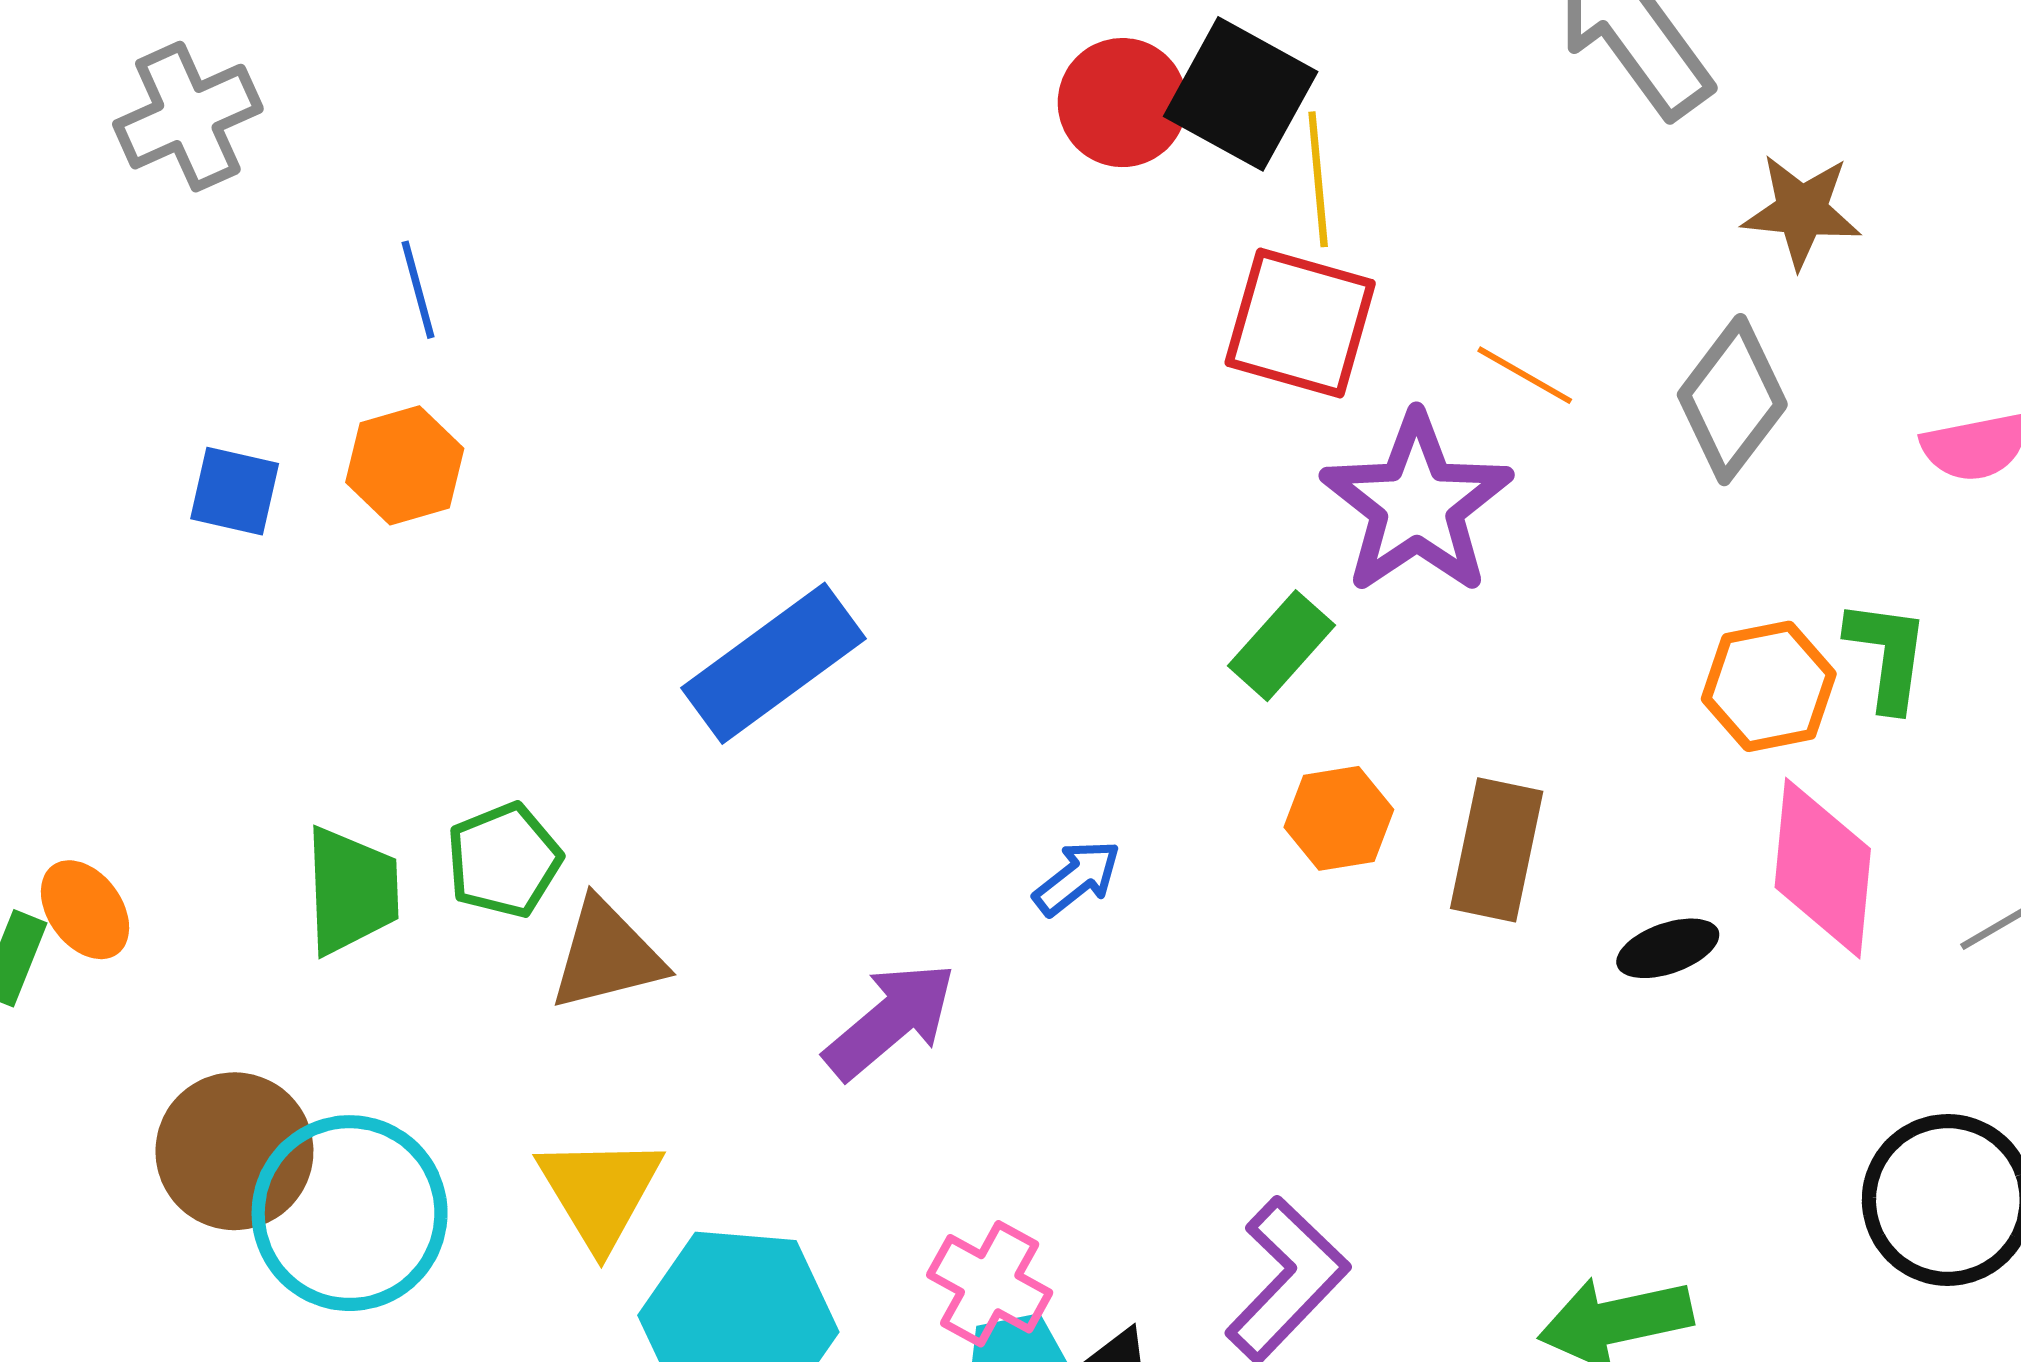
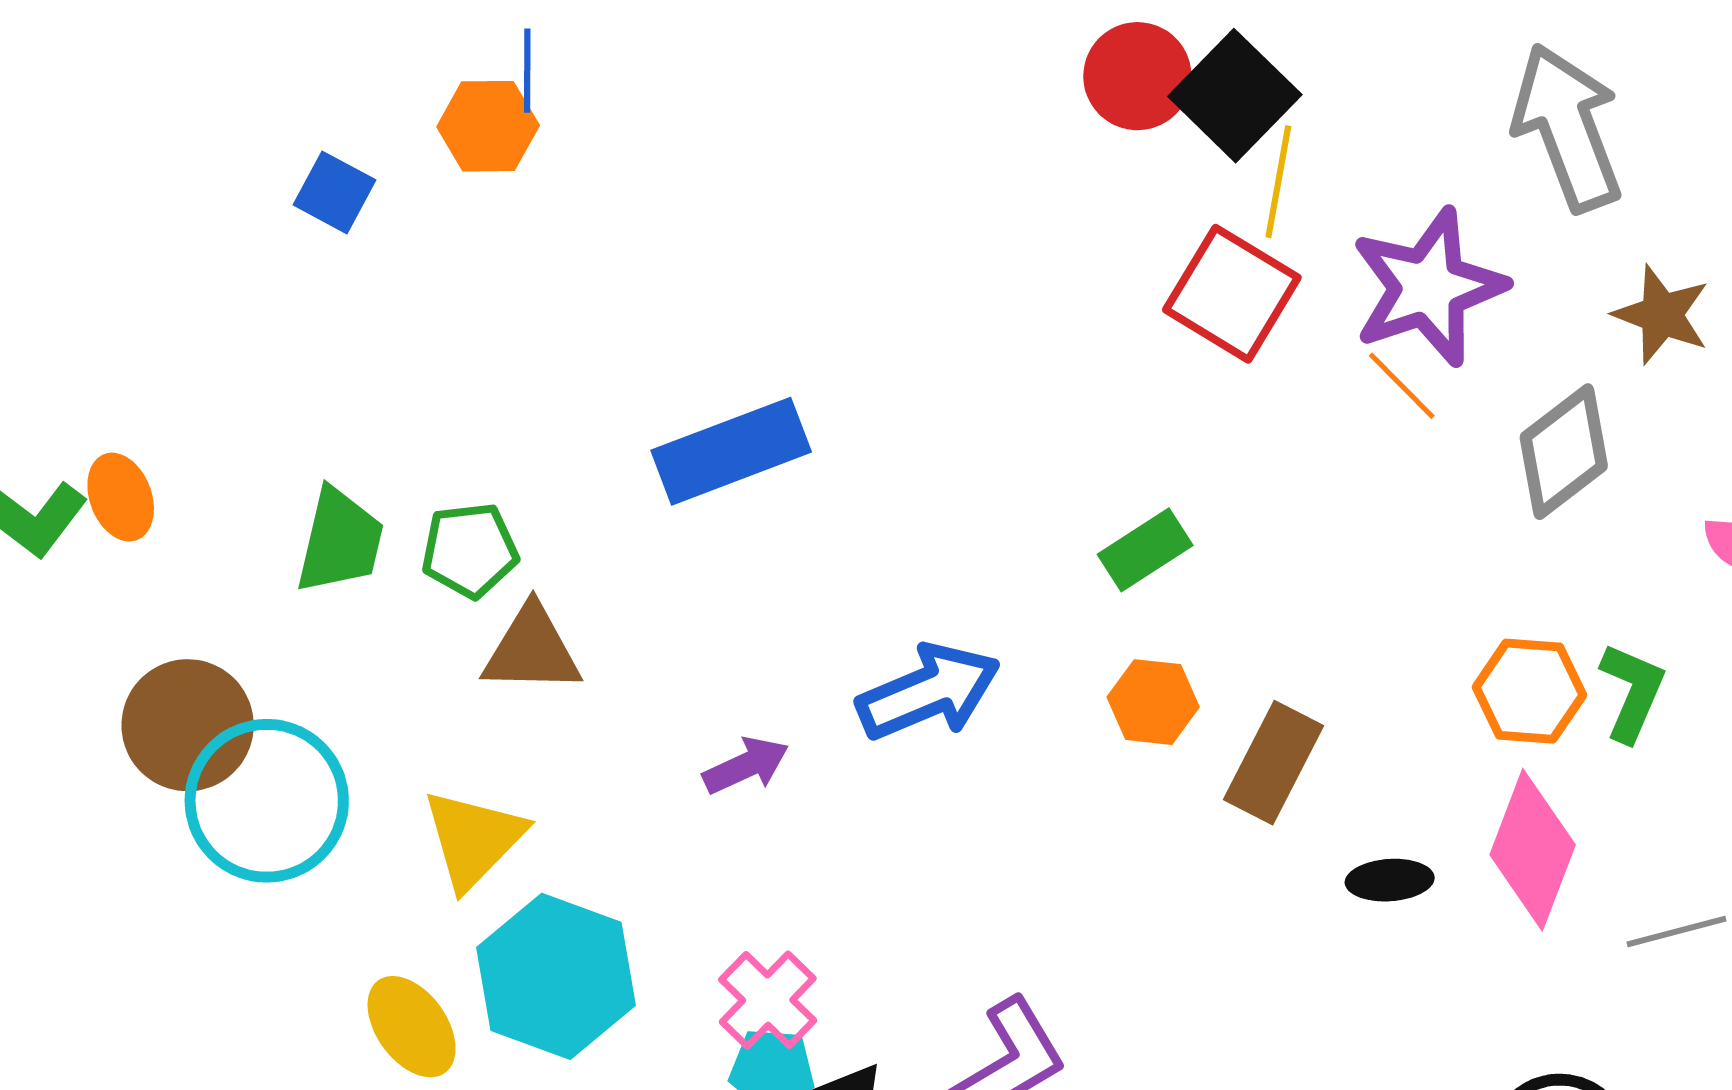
orange hexagon: (405, 465) -> (488, 126), moved
purple star: (1417, 504) -> (1428, 287), moved
blue arrow: (1077, 878) -> (929, 692), size x1.8
purple arrow: (890, 1021) -> (746, 766), size x0.7

